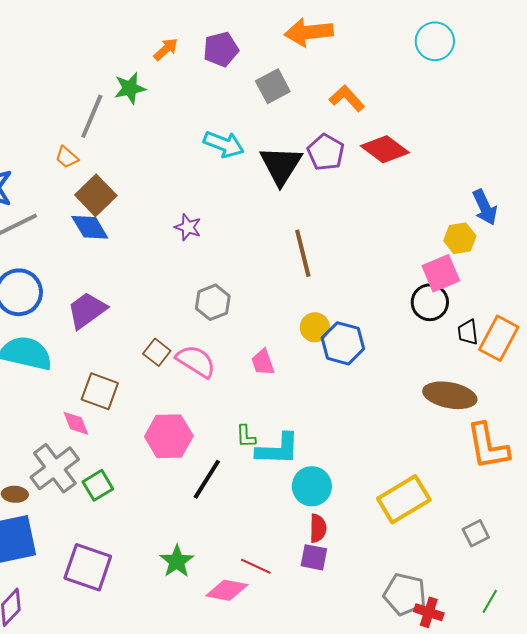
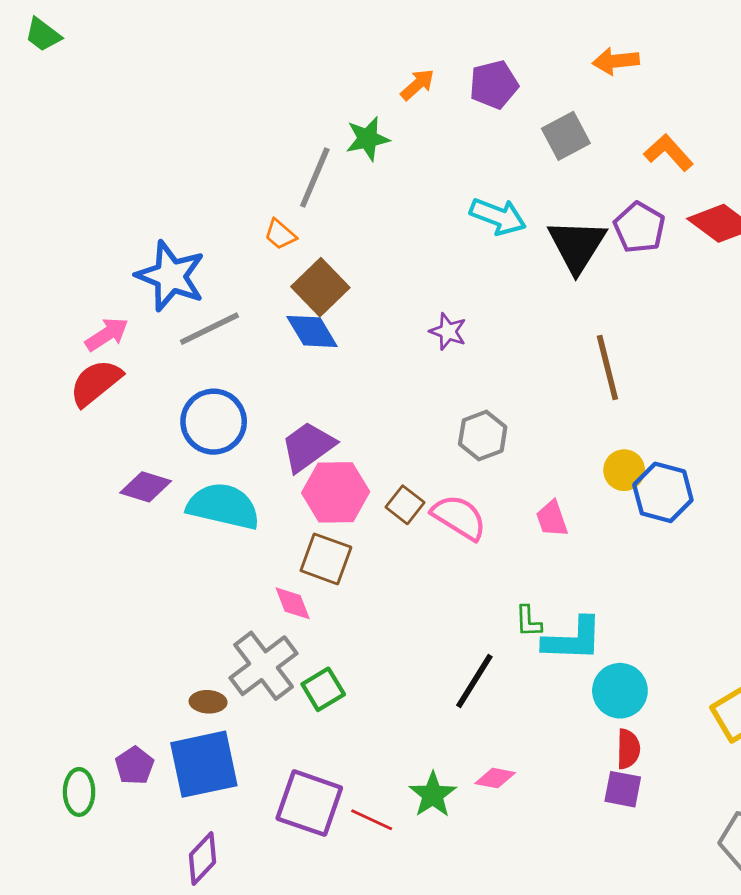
orange arrow: (309, 32) -> (616, 61), size x0.7
pink hexagon: (169, 436) -> (336, 492), moved
red line: (256, 566) -> (372, 820), moved
pink diamond: (227, 590) -> (495, 778), moved, size x0.7

